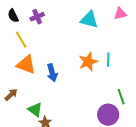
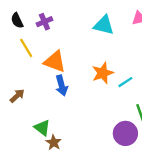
cyan line: (108, 60) -> (125, 82), moved, turned 56
orange triangle: (26, 65) -> (55, 62), moved
brown arrow: (11, 95) -> (17, 96), moved

